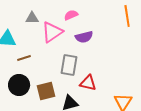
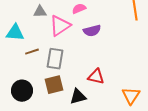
gray rectangle: (69, 65) -> (55, 59), moved
black circle: (19, 85) -> (22, 91), moved

